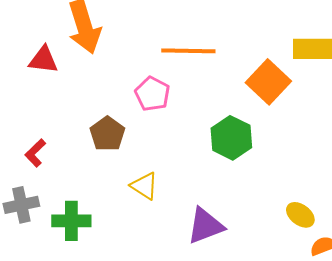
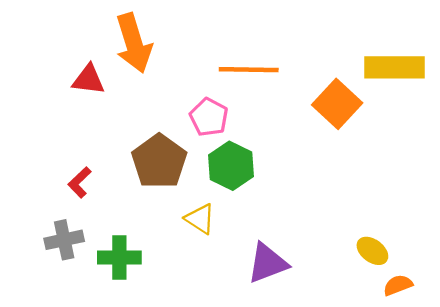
brown pentagon: (107, 134) -> (159, 161), size x1.4
green hexagon: (231, 138) -> (231, 166), moved

